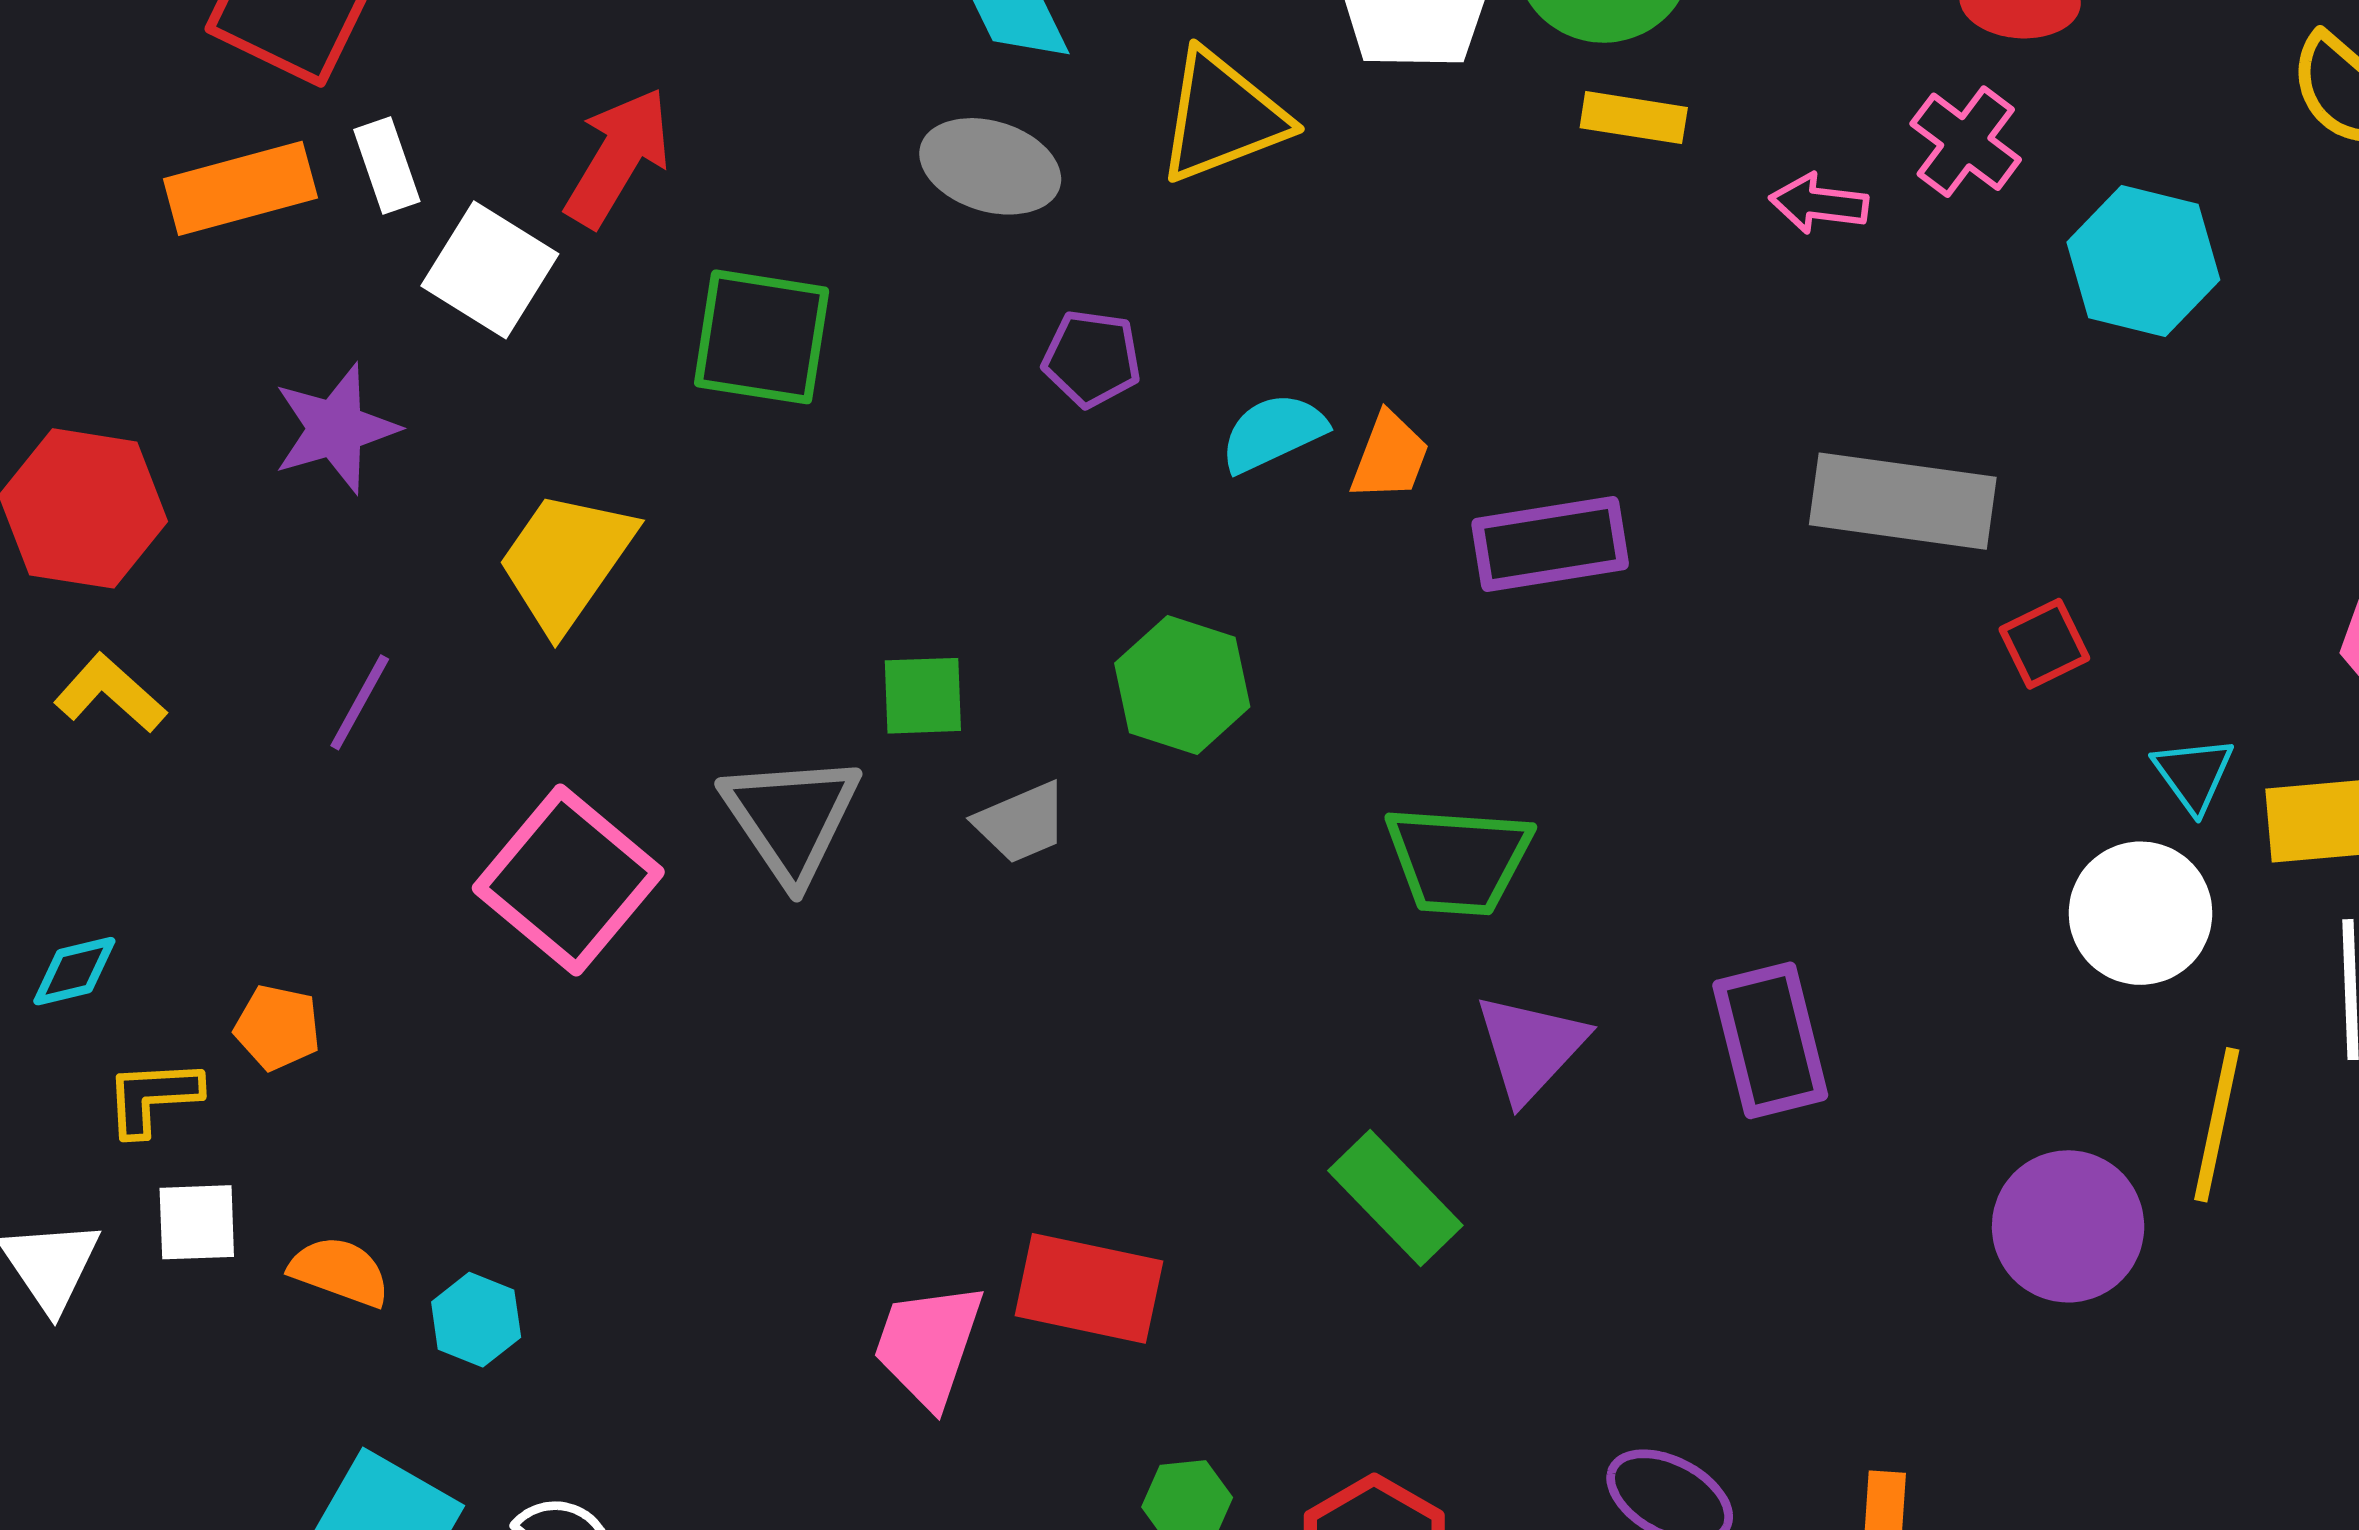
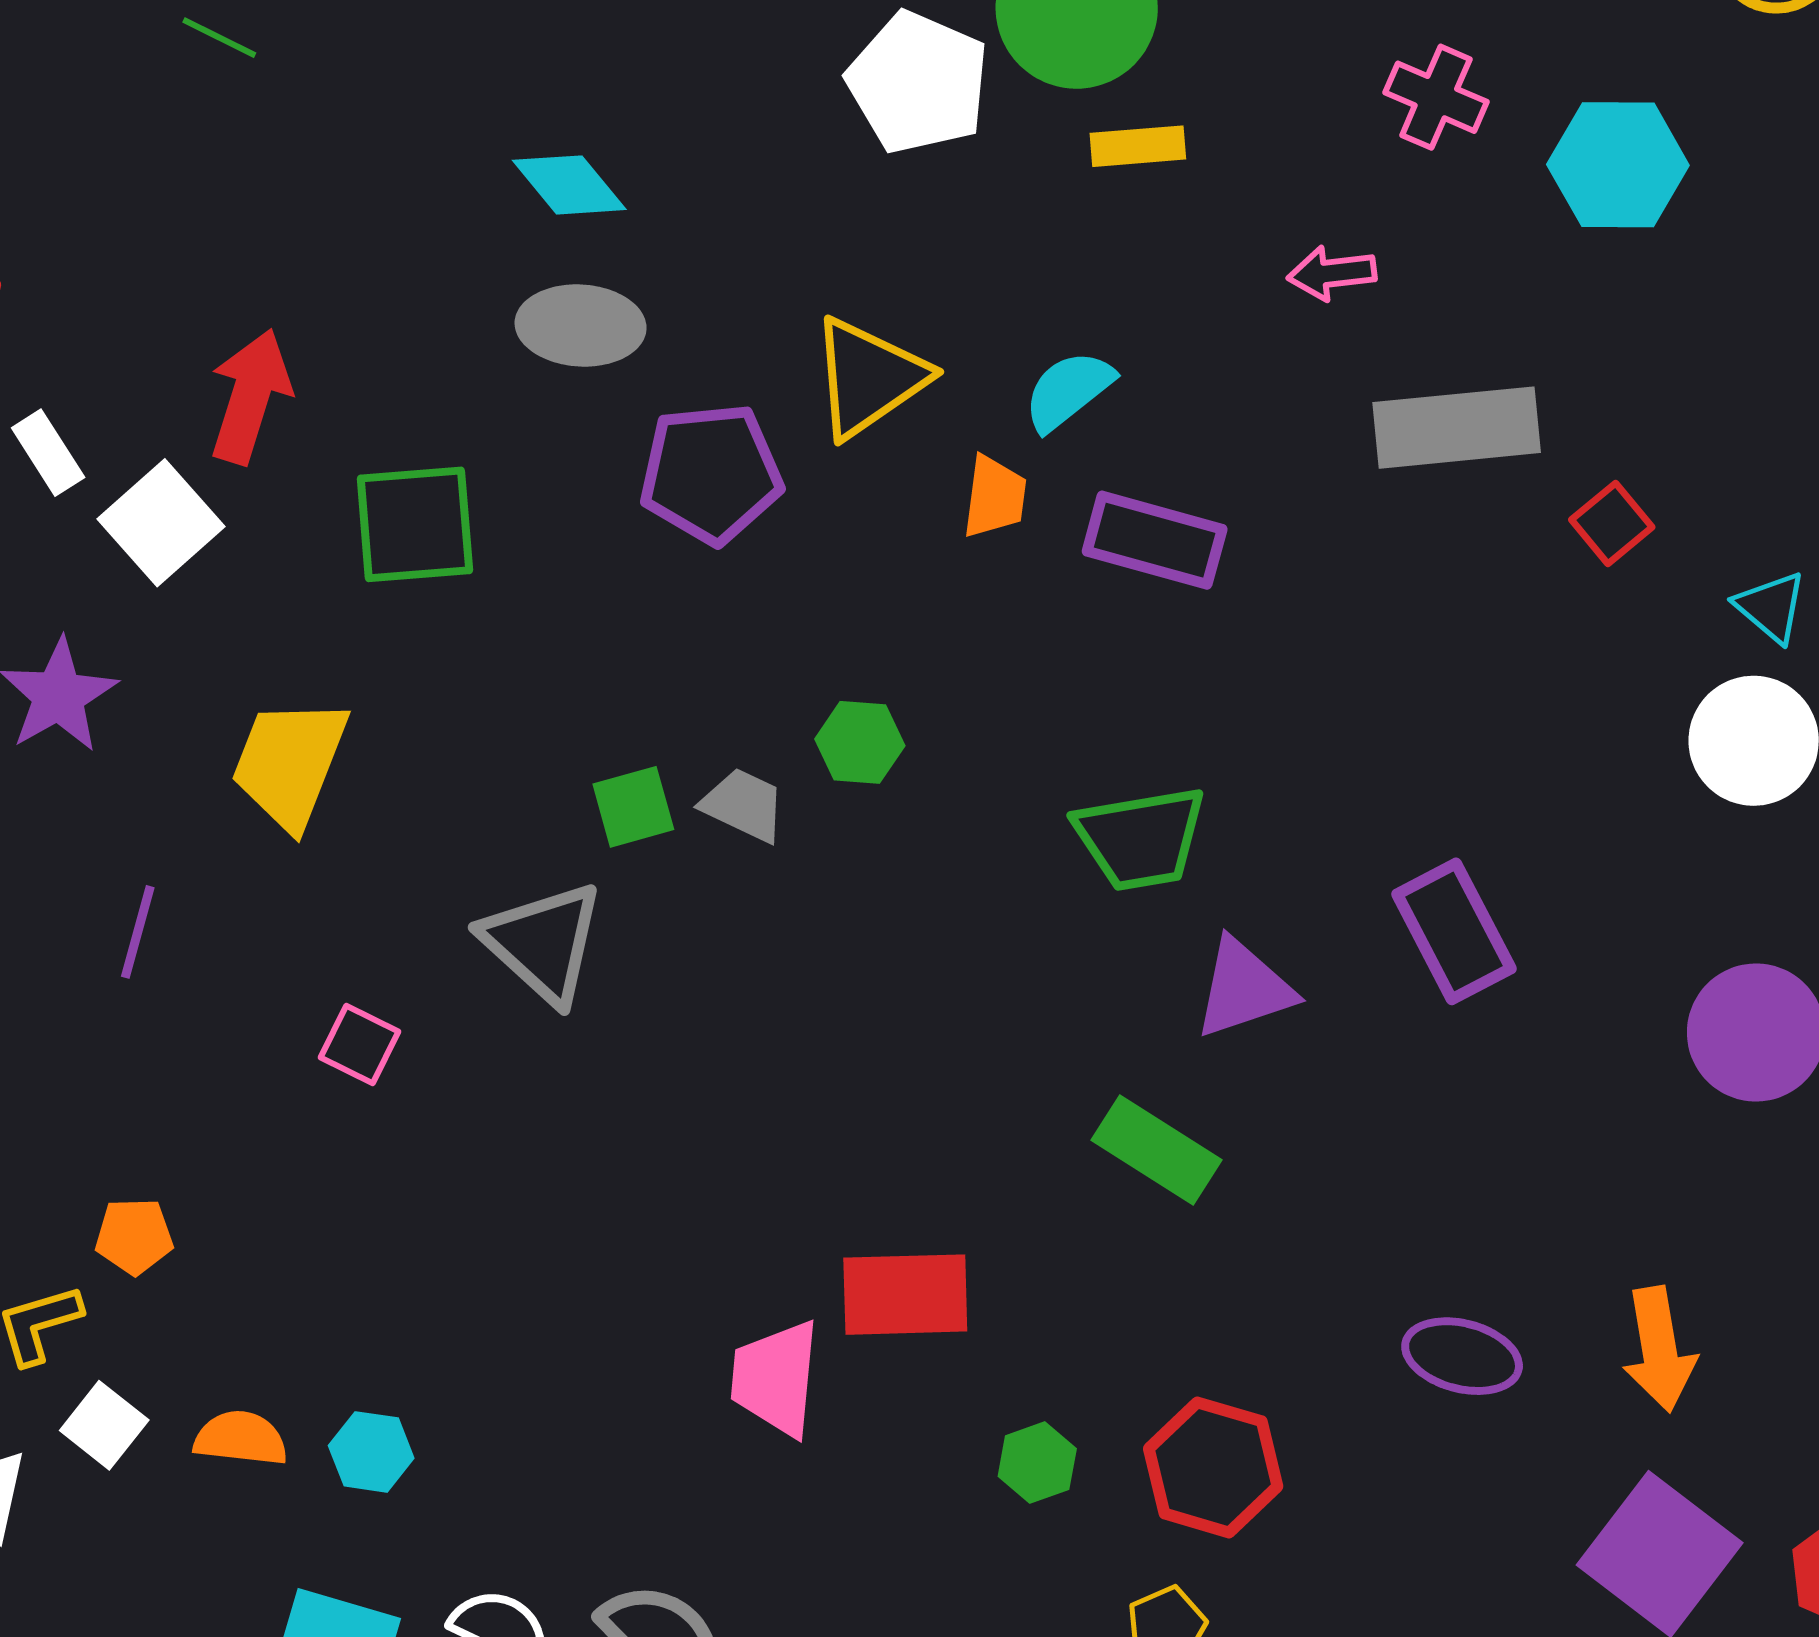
yellow triangle: (1222, 117) -> (869, 378), moved
pink arrow: (1819, 203) -> (1332, 273), moved
white square: (490, 270) -> (161, 523), turned 30
purple pentagon: (1092, 358) -> (711, 474), size x1.6
cyan semicircle: (1273, 433) -> (1068, 391), moved
purple rectangle: (1550, 544) -> (1155, 540), turned 38
green hexagon: (1182, 685) -> (860, 742), size x0.7
gray trapezoid: (1021, 823) -> (744, 805), moved, turned -118
pink square: (568, 880) -> (359, 1045), size x0.5
purple triangle: (1530, 1047) -> (1244, 988), turned 42
white square: (197, 1222) -> (104, 1425), turned -36

